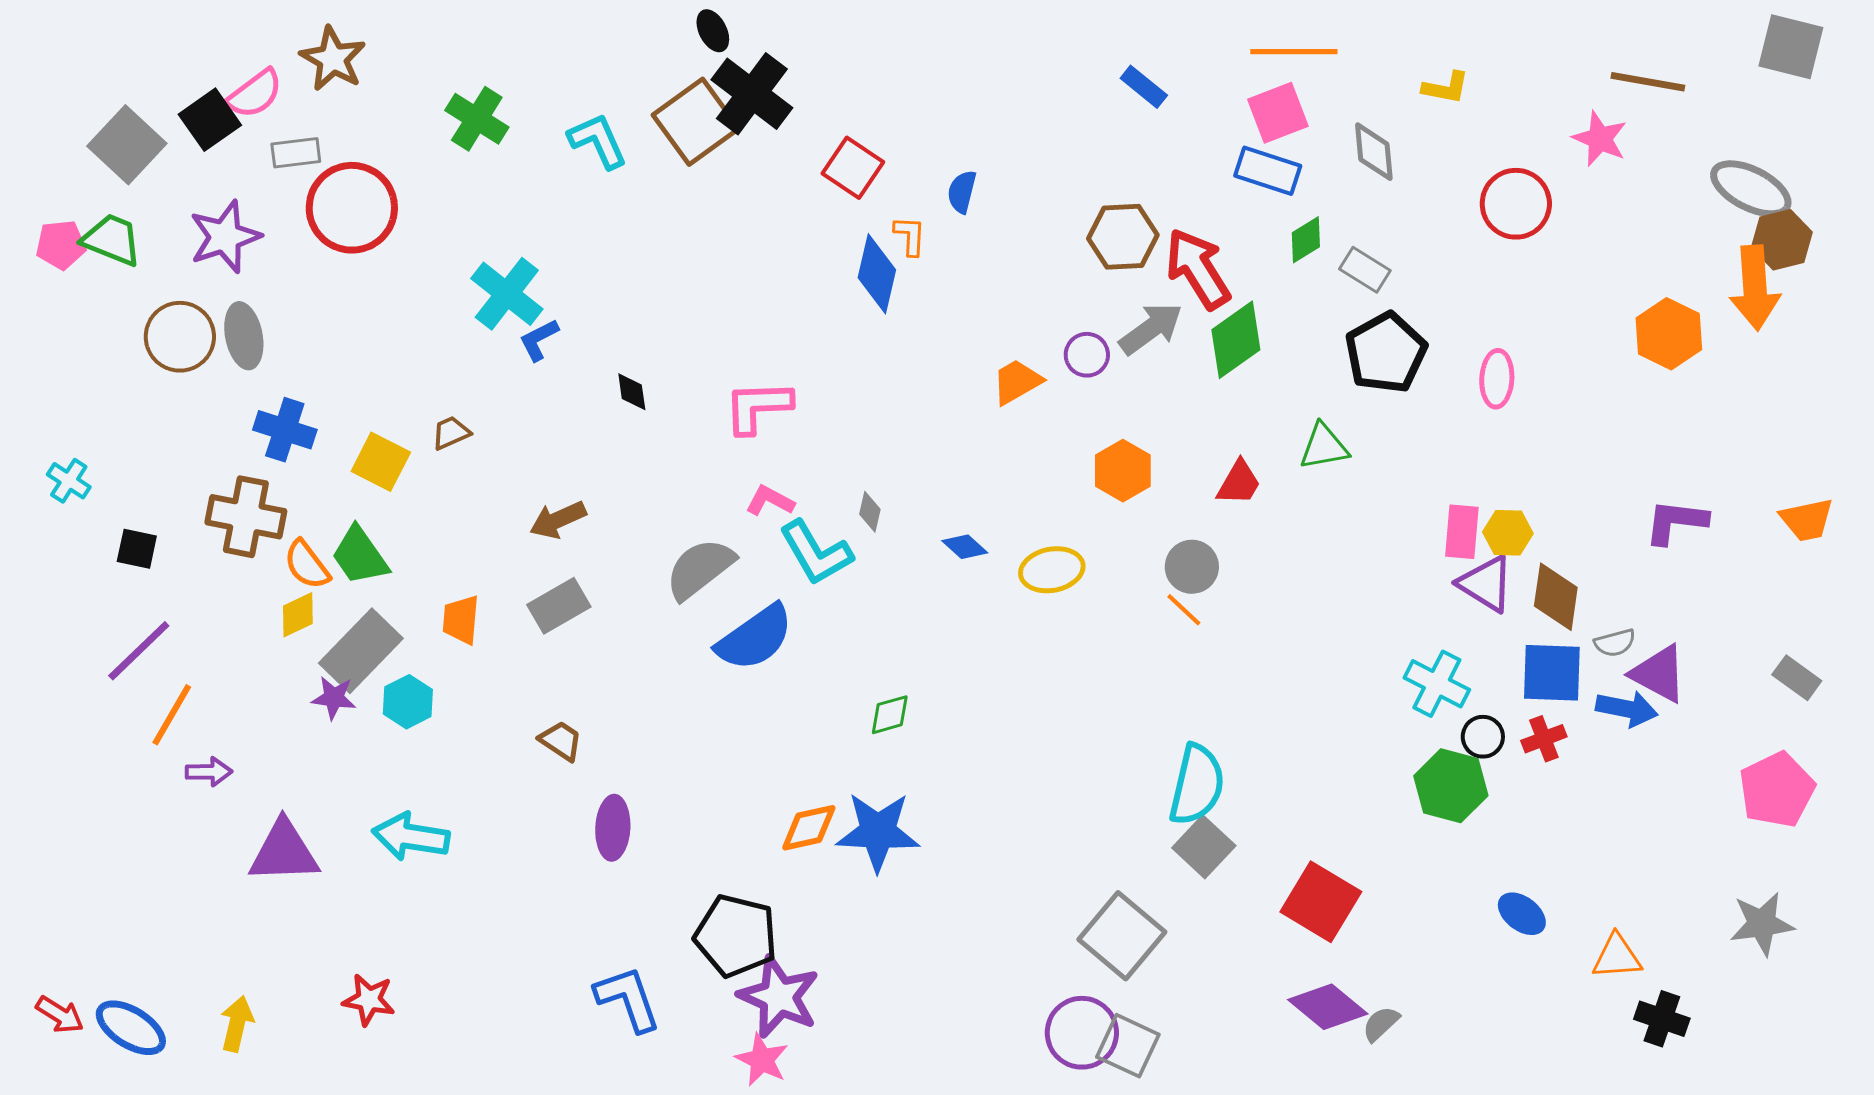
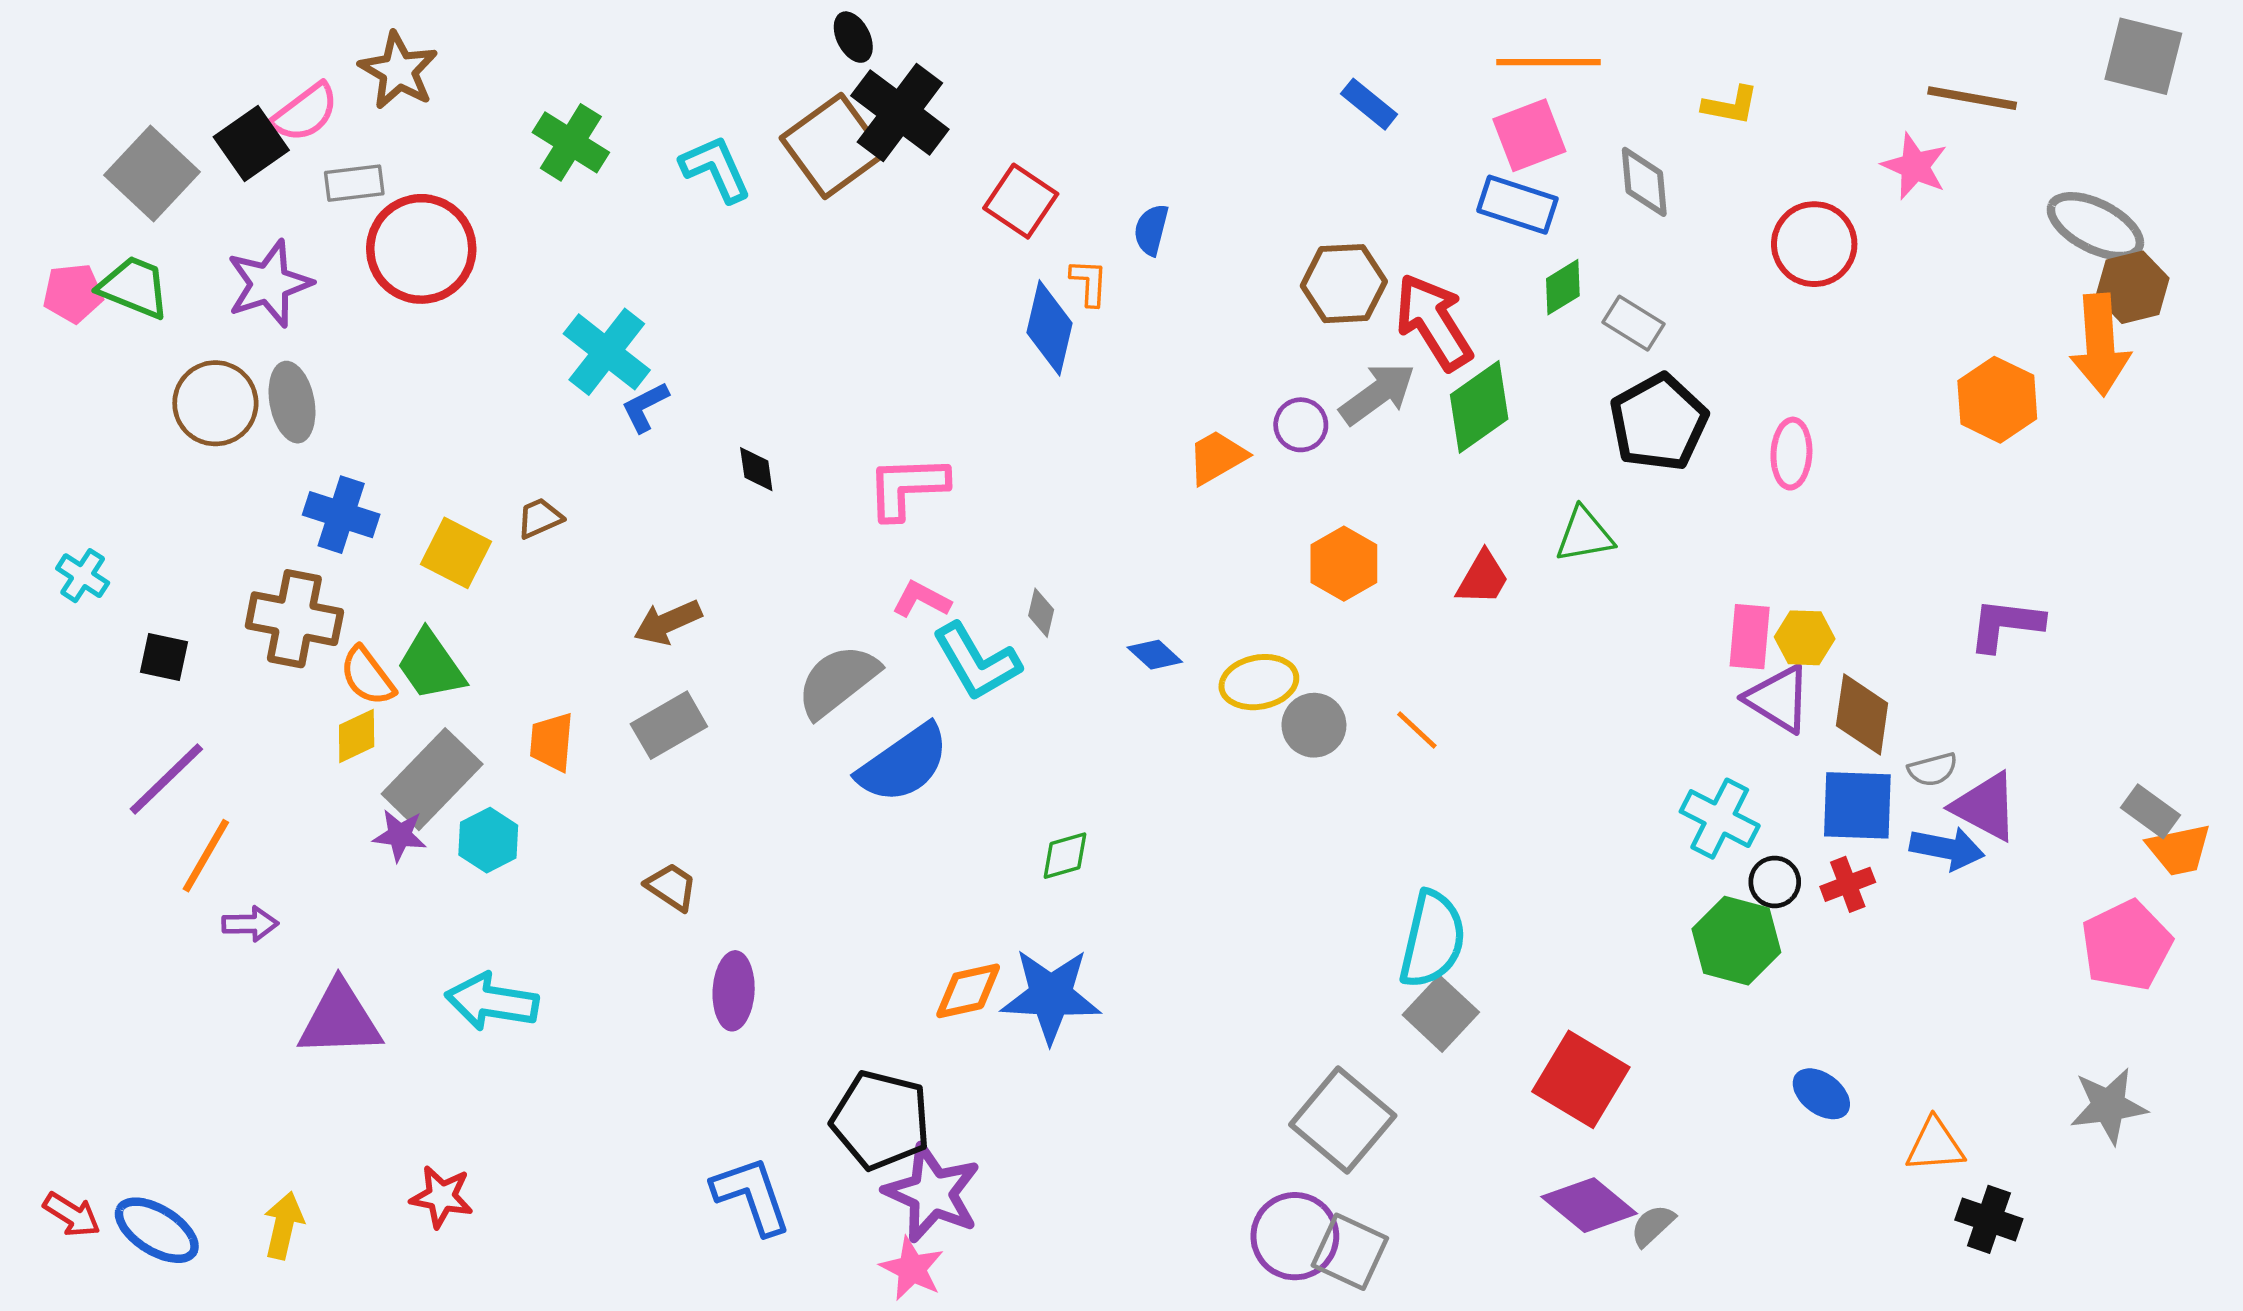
orange trapezoid: (1807, 520) -> (2179, 850), moved
gray circle: (1192, 567) -> (1314, 725), moved

